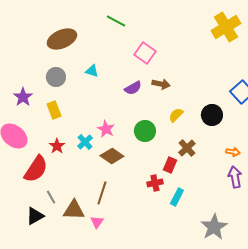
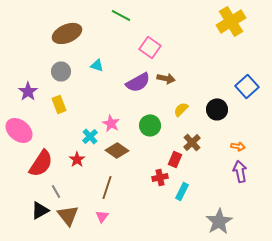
purple semicircle: (133, 88) -> (138, 82), size x1.4
red star: (57, 146) -> (77, 159), moved
brown triangle: (74, 210) -> (68, 215), moved, turned 50

